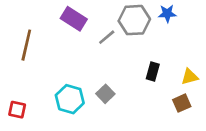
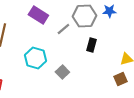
black rectangle: (153, 71) -> (91, 45), moved
cyan hexagon: (70, 99) -> (35, 58), moved

